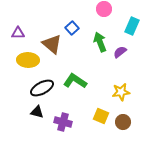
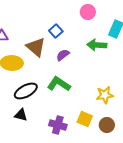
green arrow: (100, 42) -> (97, 45), moved, turned -66
purple semicircle: (120, 52) -> (63, 55), moved
purple cross: (63, 122) -> (58, 125), moved

